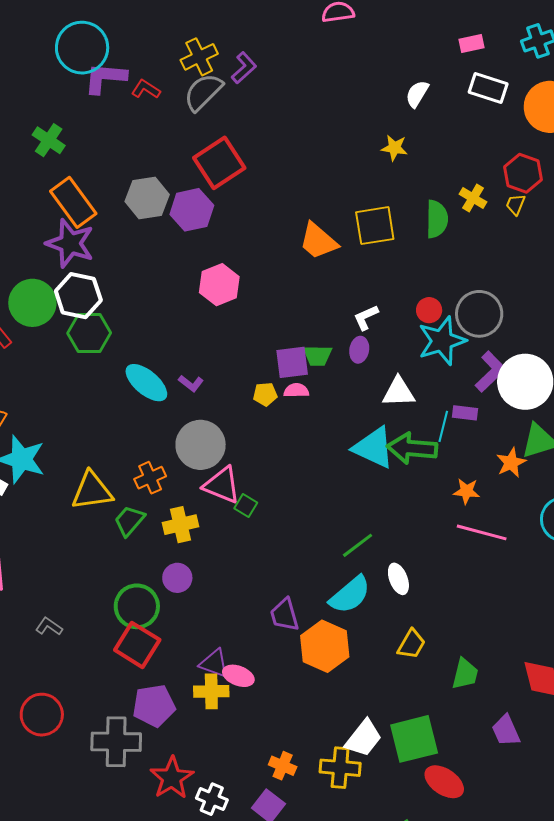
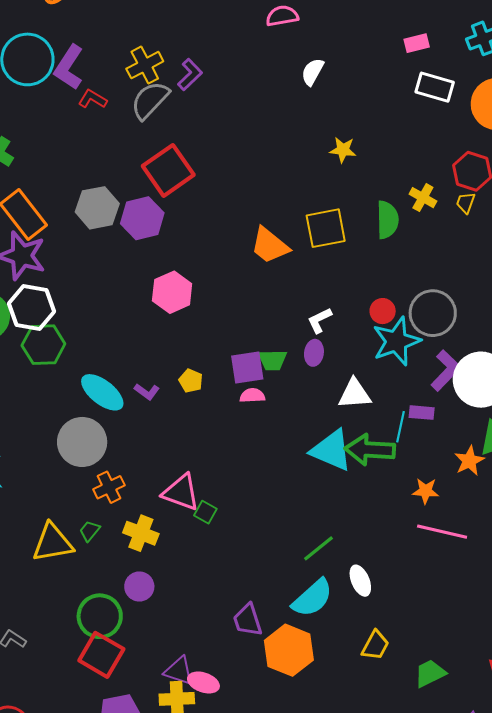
purple L-shape: (105, 78) -> (69, 67), moved, turned -60
white semicircle: (417, 94) -> (313, 72), moved
yellow pentagon: (265, 394) -> (191, 381), moved, turned 30
gray circle: (201, 445) -> (82, 442), moved
yellow triangle: (92, 491) -> (53, 543), moved
green trapezoid: (129, 521) -> (90, 531), size x0.7
yellow cross: (180, 525) -> (141, 533), turned 36
green trapezoid: (465, 674) -> (430, 673), turned -128

